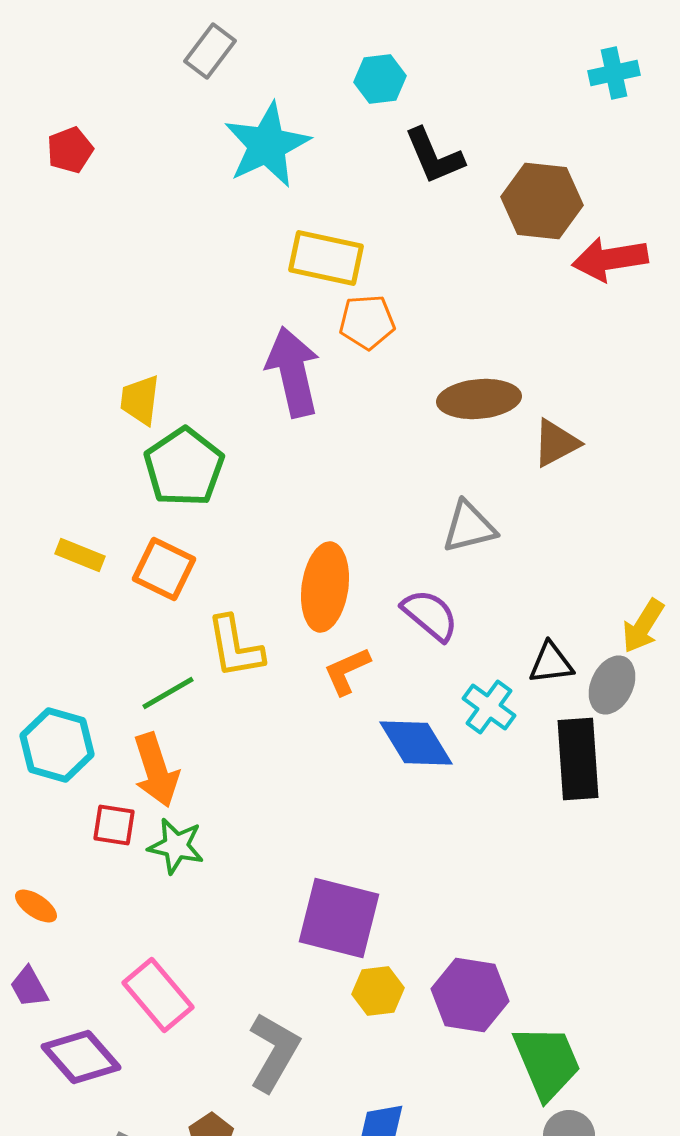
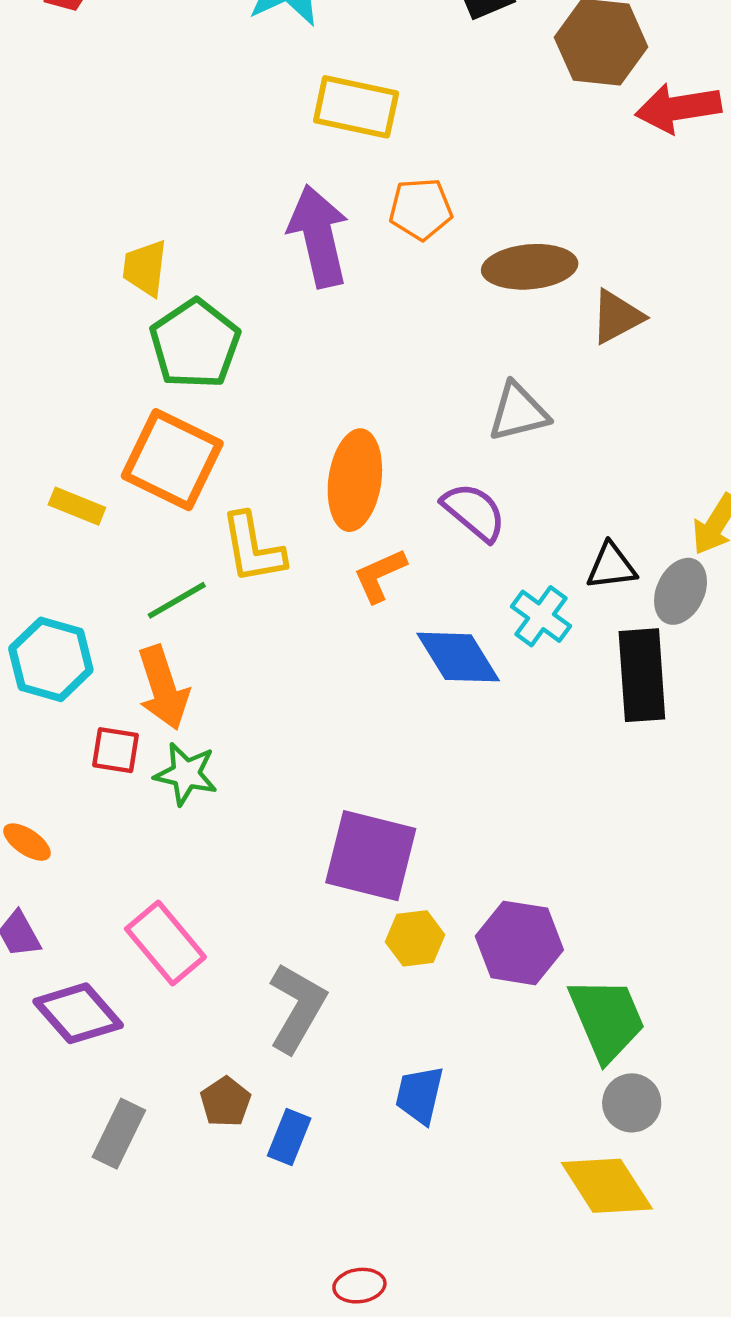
orange pentagon: (367, 322) -> (421, 209), moved
yellow rectangle: (80, 555) -> (77, 506), moved
orange square: (164, 569) -> (172, 460), size x1.4

